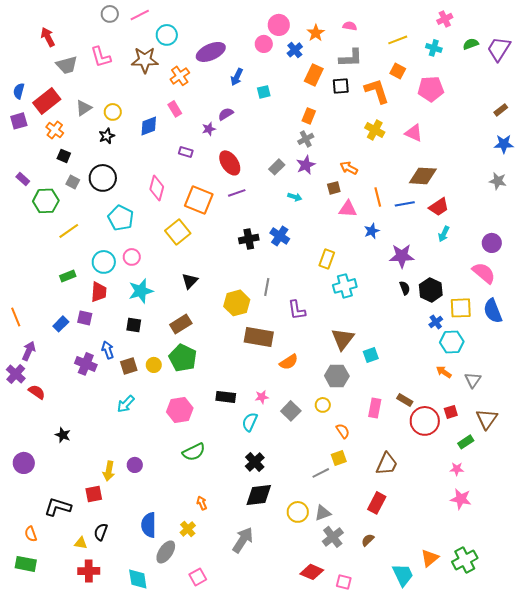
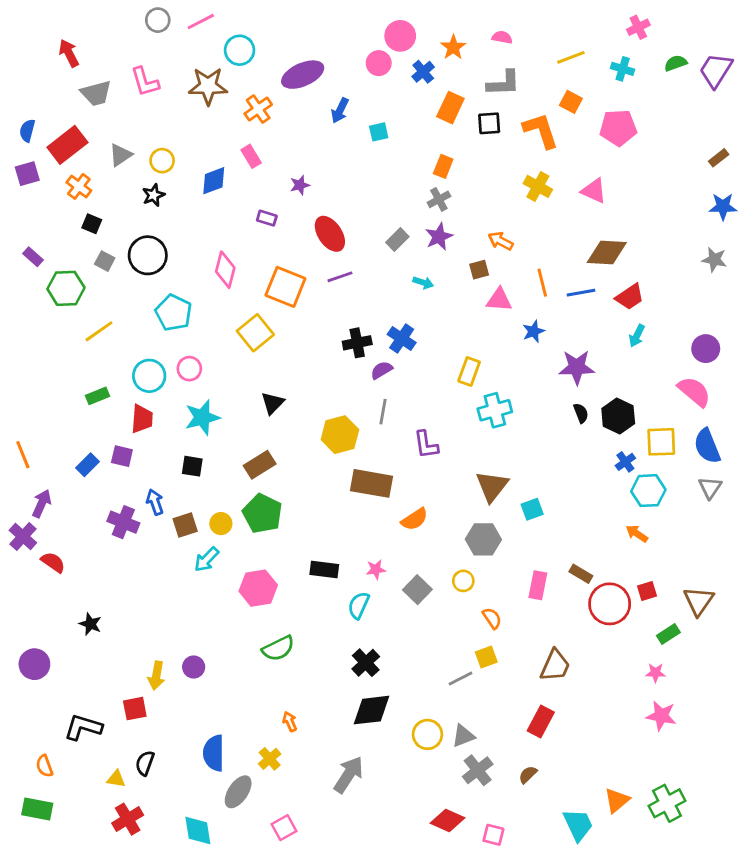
purple semicircle: (226, 114) -> (382, 370), moved
gray triangle: (473, 380) -> (710, 488), moved
cyan arrow: (126, 404) -> (207, 559), moved
red cross: (89, 571) -> (128, 819), turned -30

